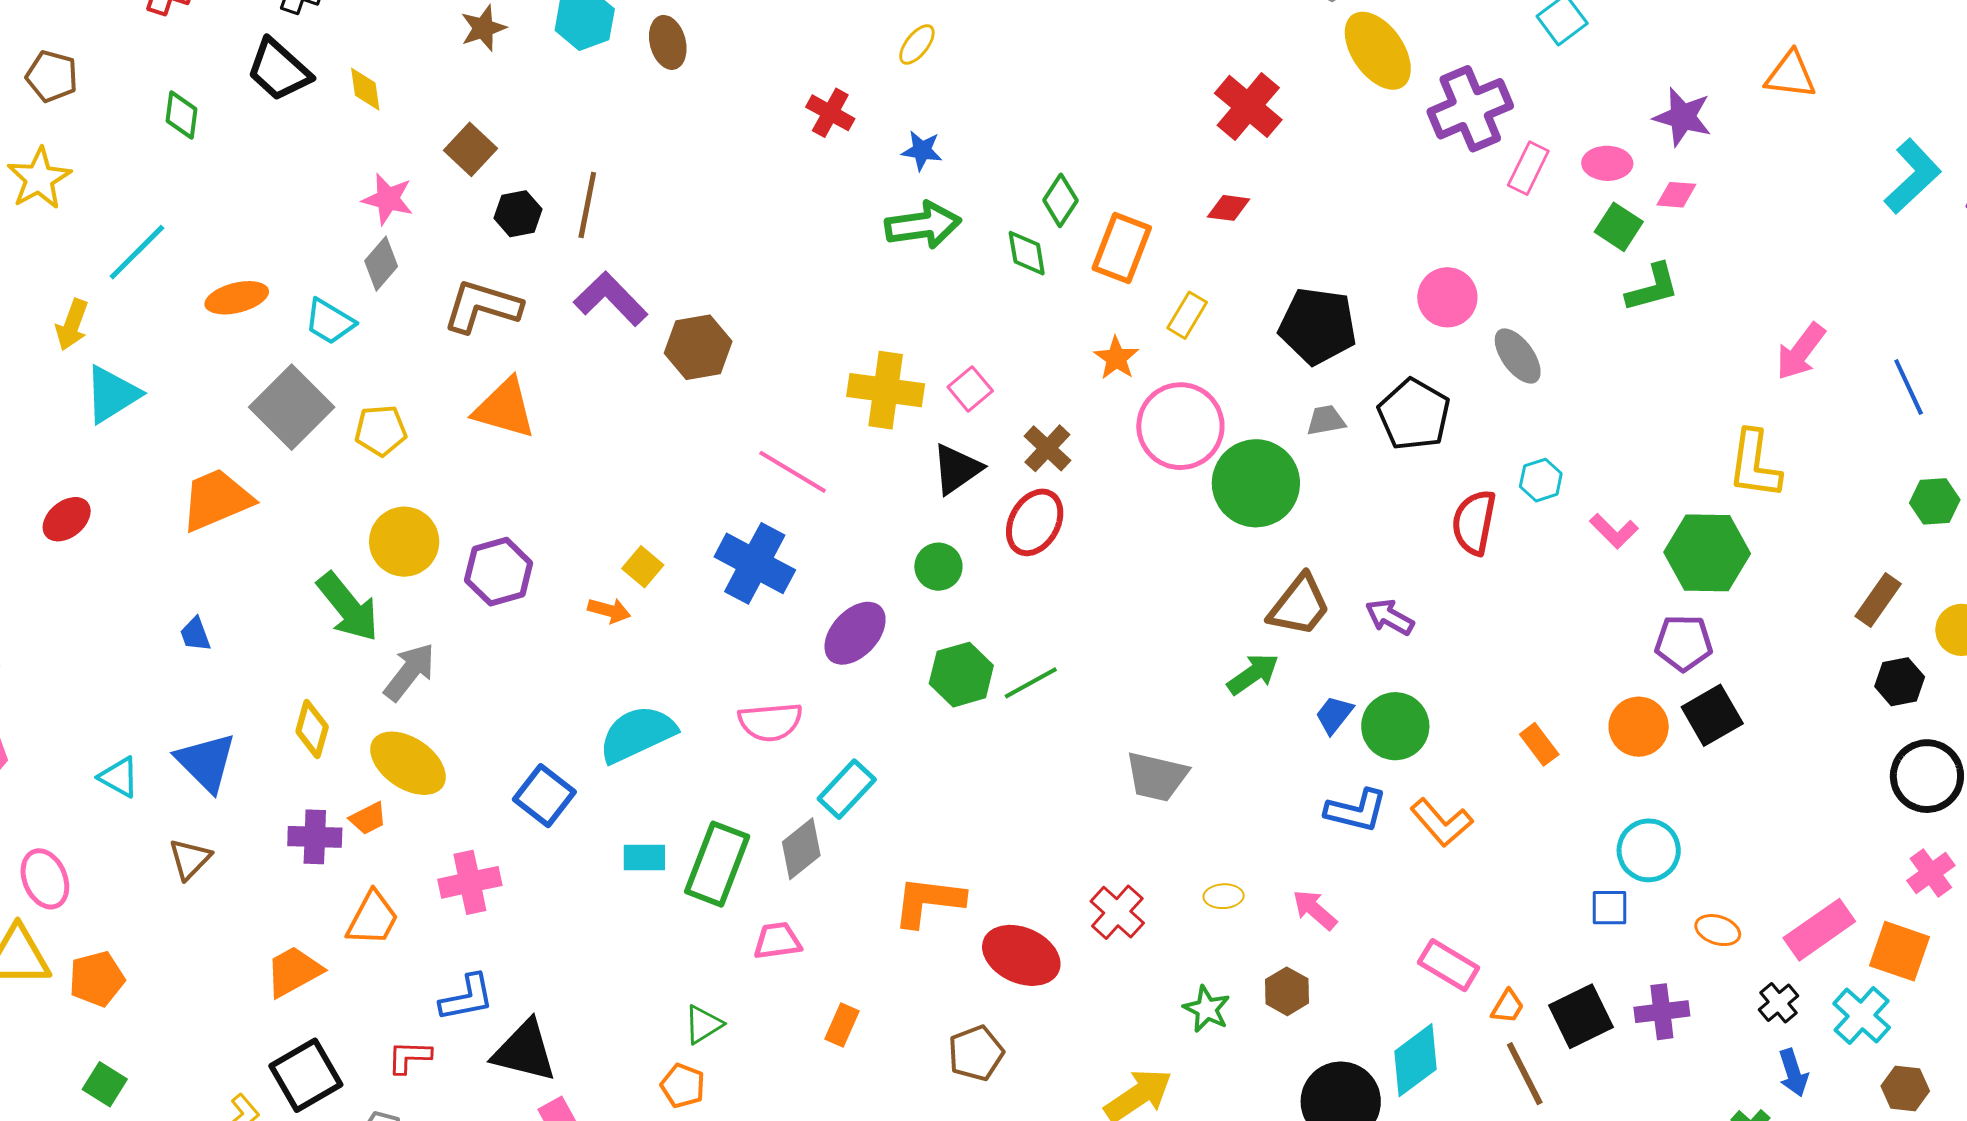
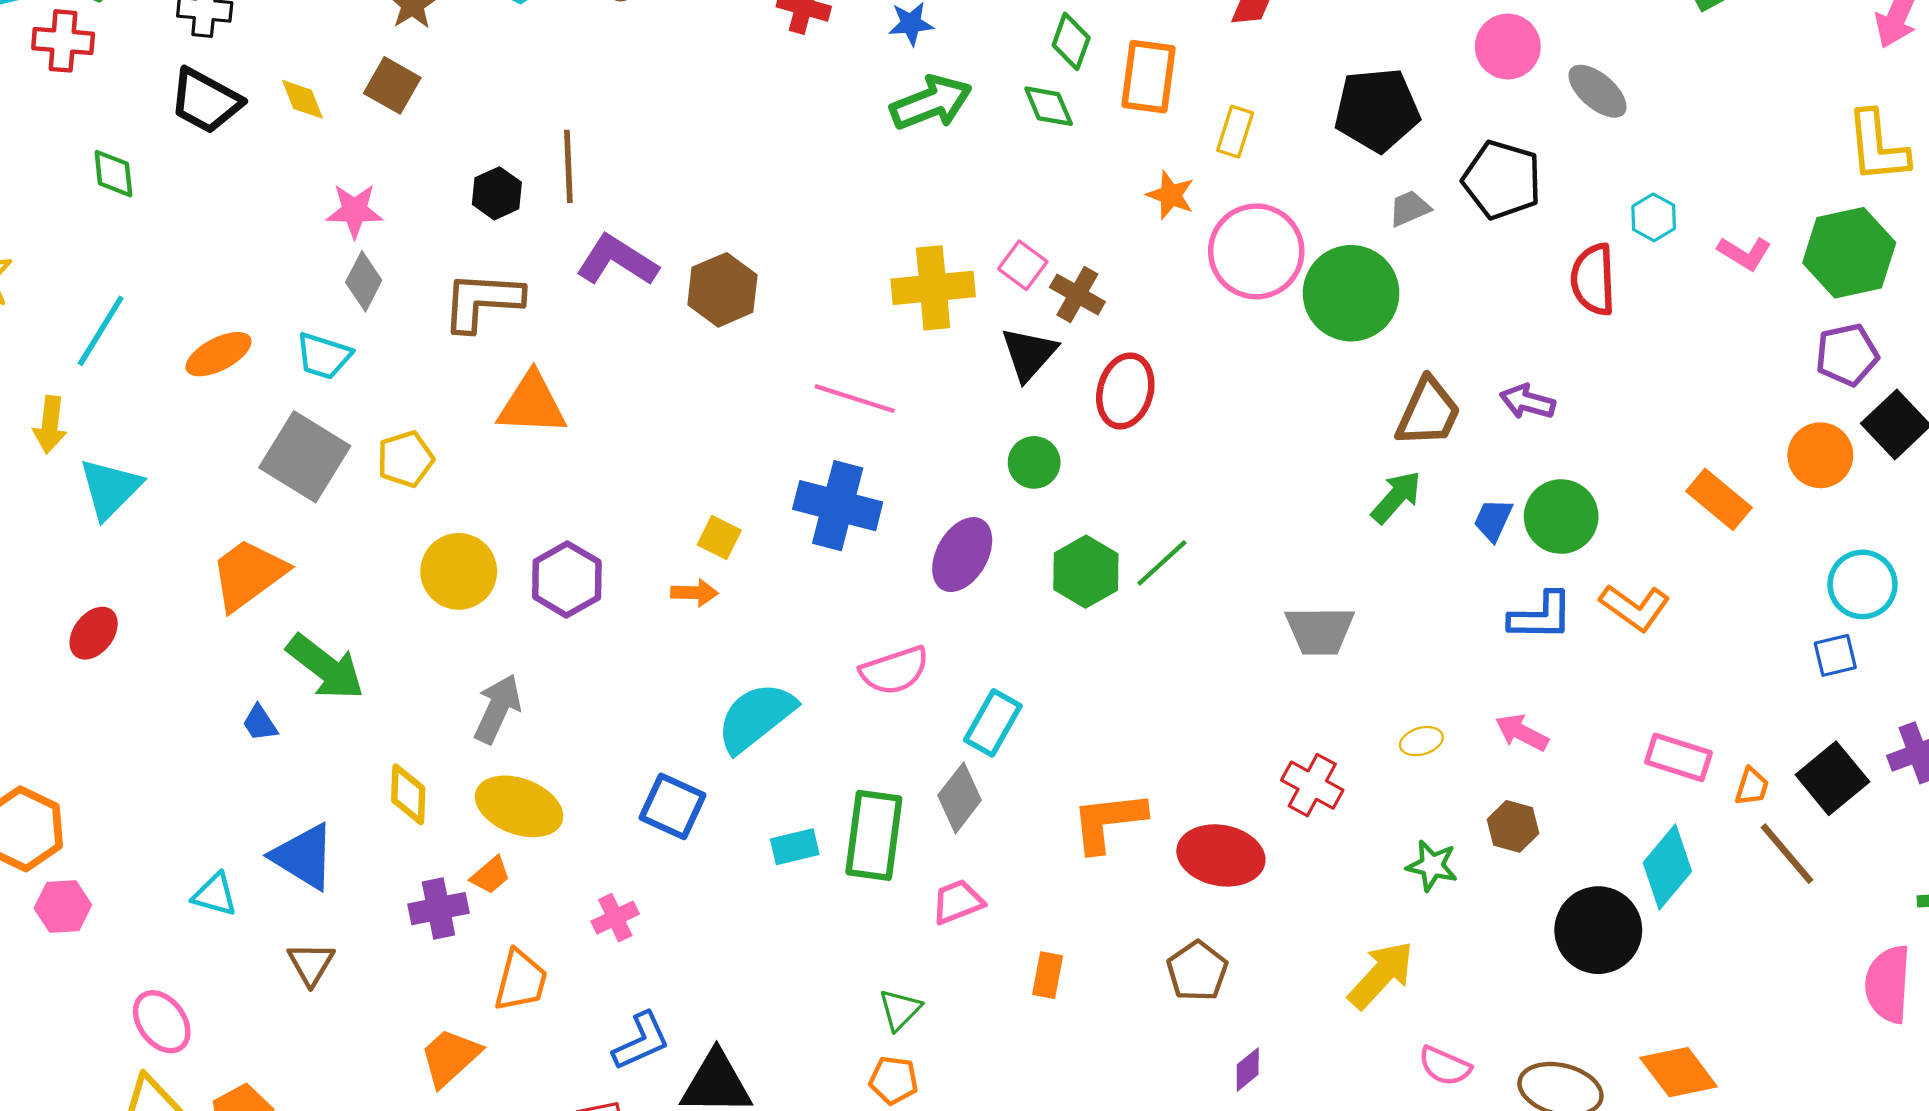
brown square: (471, 149) -> (392, 85), moved
brown cross: (1047, 448) -> (1077, 295), moved
green arrow: (348, 607) -> (325, 667), moved
orange rectangle: (1539, 744) -> (1719, 499), size x1.4
pink cross: (470, 882) -> (615, 918), size x0.7

